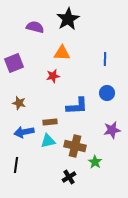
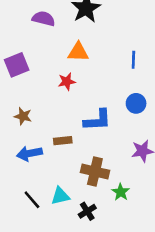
cyan triangle: (48, 141) -> (60, 196), moved
black line: (16, 165) -> (32, 200), moved, turned -49

